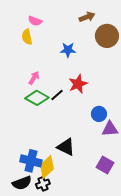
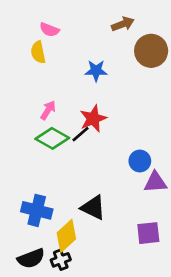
red star: (78, 84) -> (93, 119), moved
blue cross: (31, 161) -> (37, 210), moved
purple square: (105, 165) -> (148, 233), turned -36

